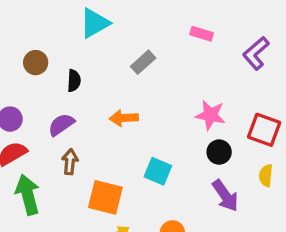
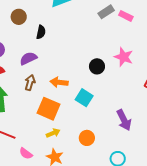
gray rectangle: (143, 62) -> (106, 12), moved
pink star: (210, 115) -> (124, 57), moved
orange arrow: (124, 118) -> (59, 82), moved
black circle: (219, 152) -> (97, 66), moved

